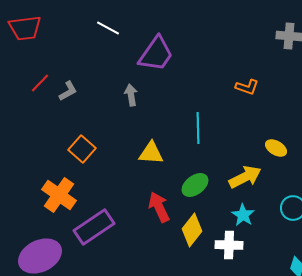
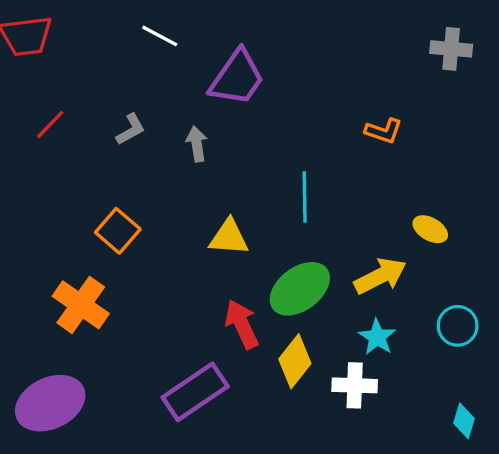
gray L-shape: (68, 91) -> (131, 129), moved
green ellipse: (195, 185) -> (300, 289), size x1.4
purple rectangle: (94, 227) -> (195, 392), moved

